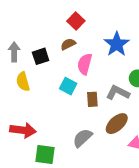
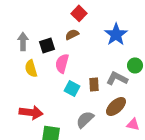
pink semicircle: (85, 64) -> (62, 63), moved
cyan square: (68, 86) -> (72, 88), moved

